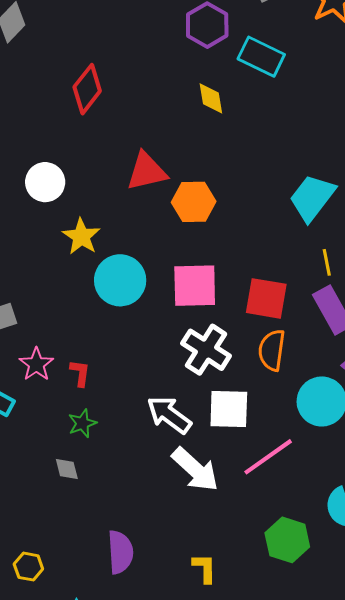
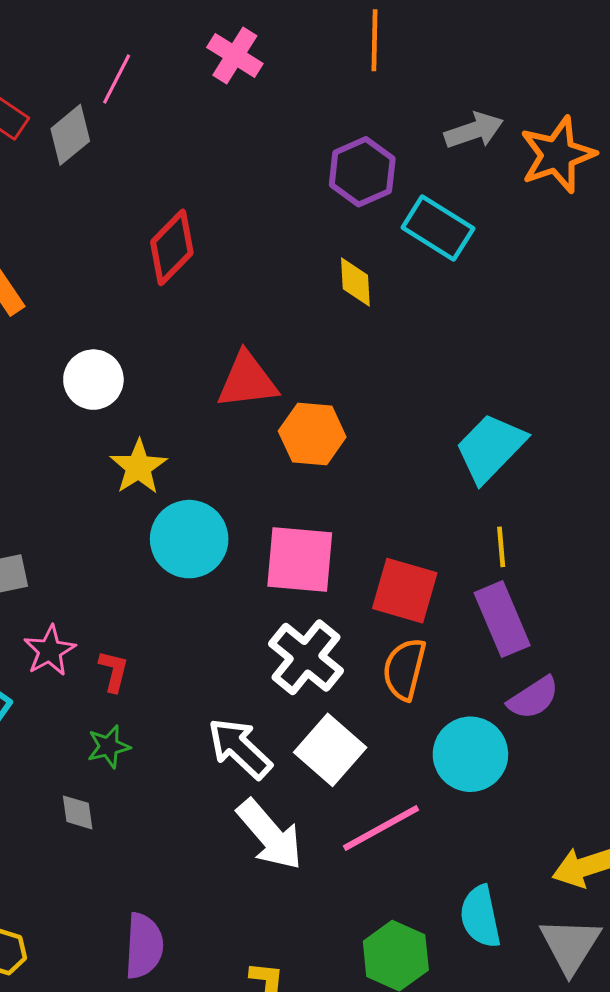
white square: (229, 409) -> (330, 750), turned 33

